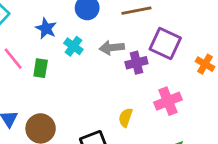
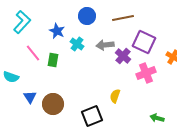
purple cross: (136, 63) -> (123, 56), turned -35
pink cross: (168, 101) -> (146, 73), moved

